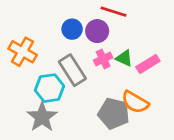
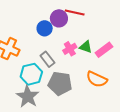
purple circle: (97, 31) -> (59, 18), moved
gray rectangle: (72, 70) -> (47, 59), size x0.7
gray pentagon: (114, 113) -> (60, 83), moved

